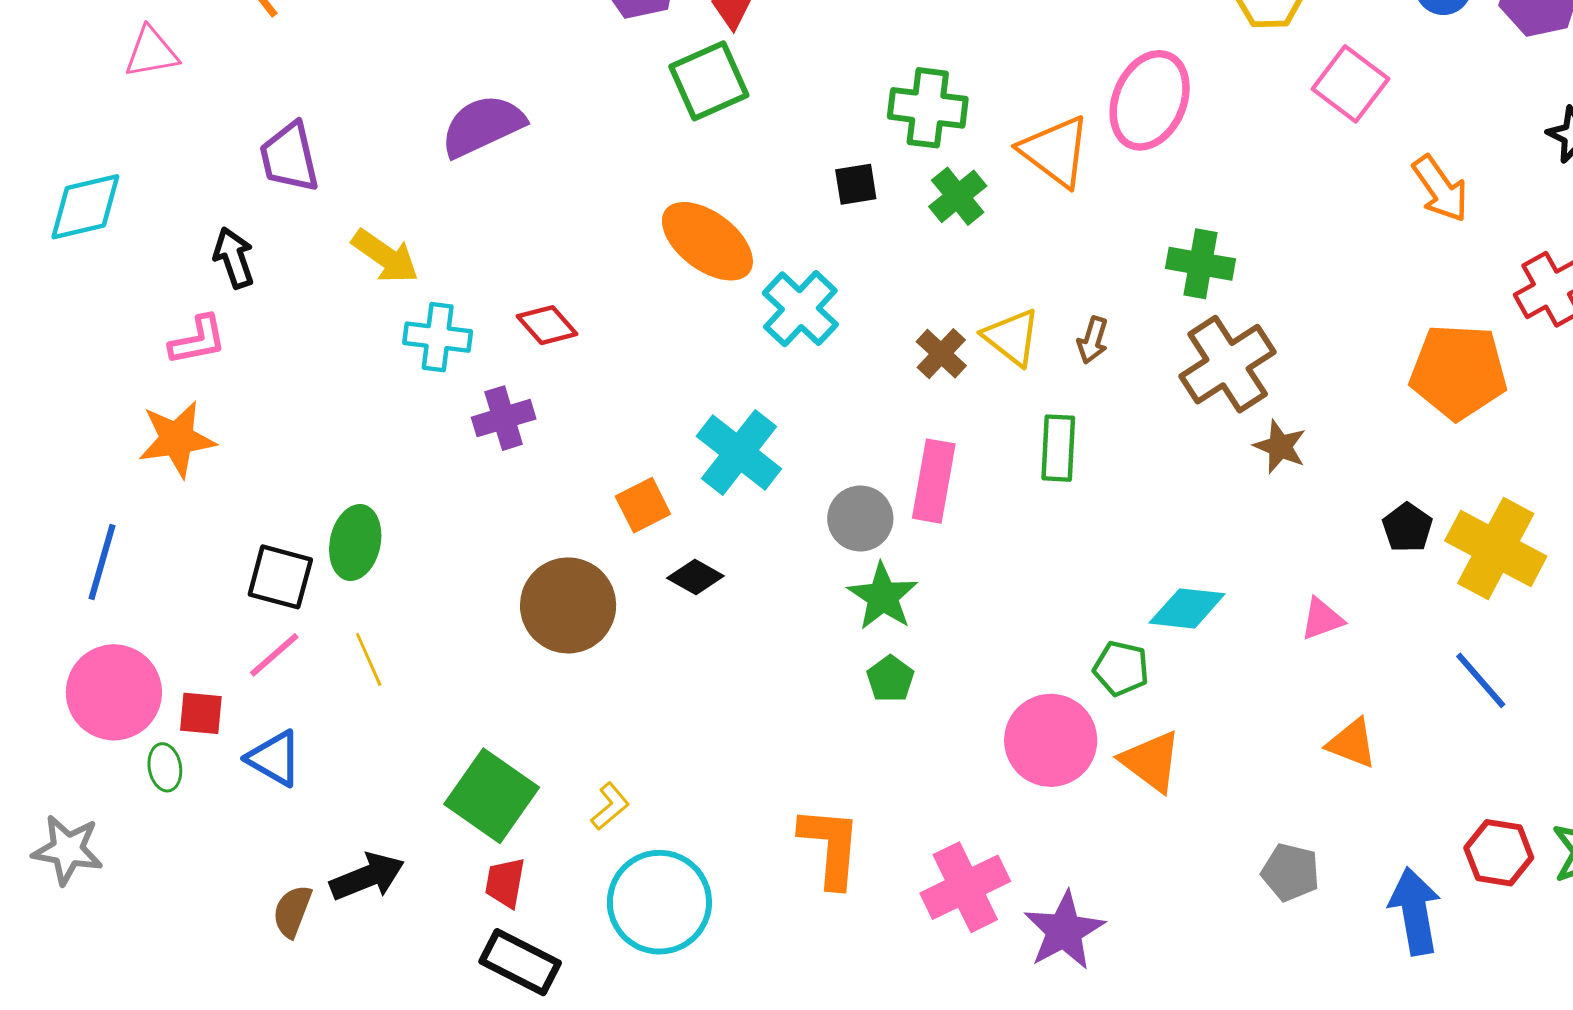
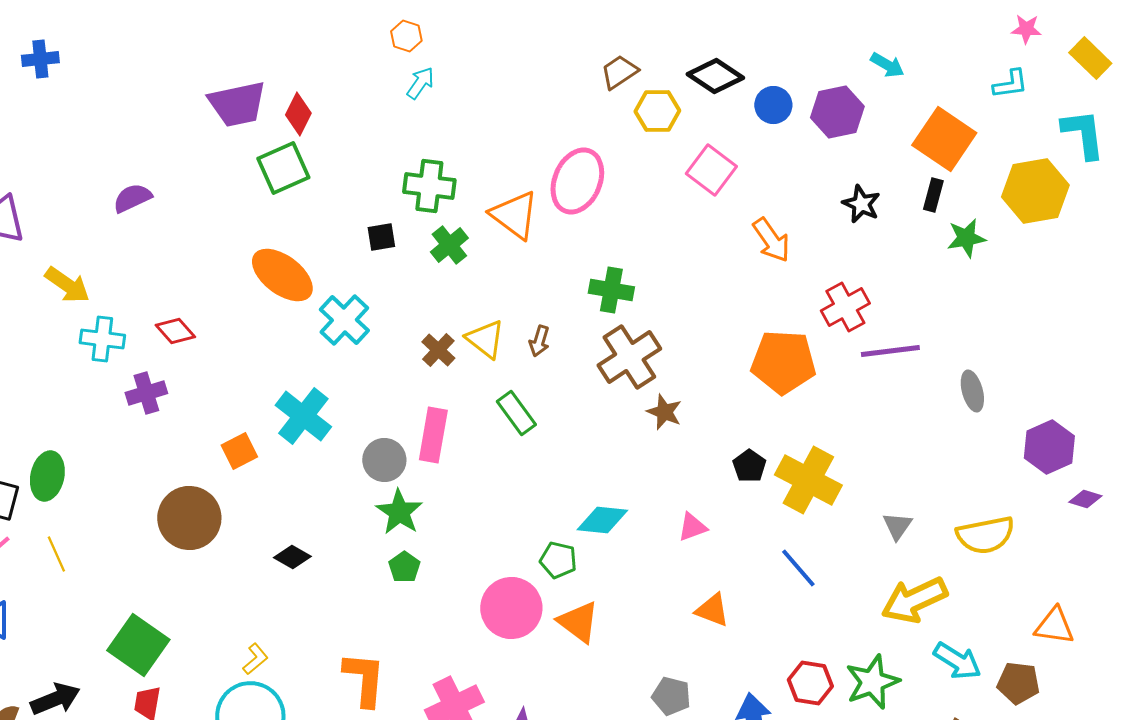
purple semicircle: (483, 126) -> (132, 198), size x0.7
green rectangle: (1058, 448) -> (516, 413), turned -39
black diamond: (695, 577) -> (292, 557), moved
yellow L-shape: (610, 806) -> (255, 659), moved

